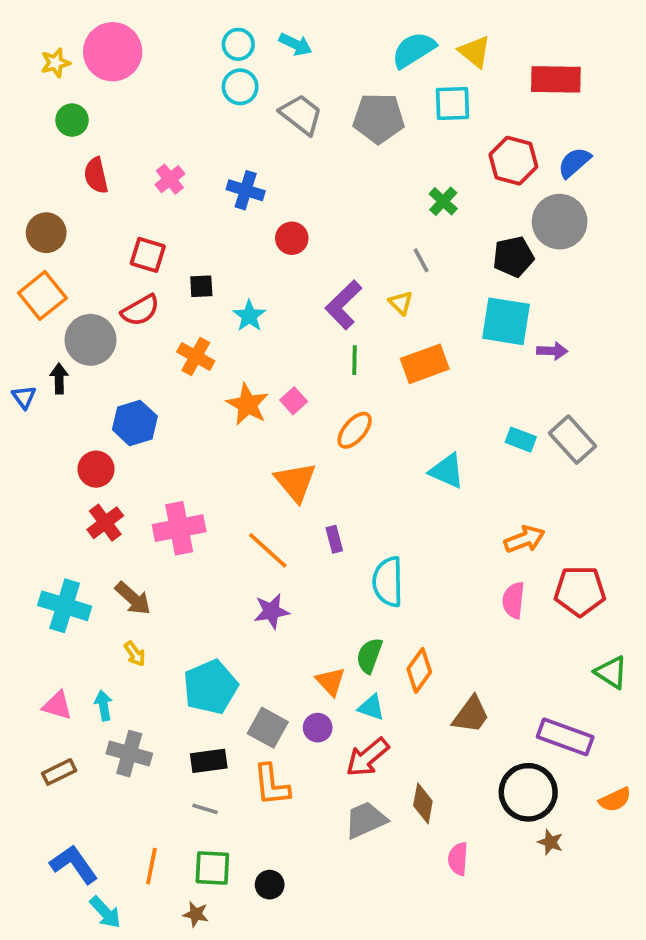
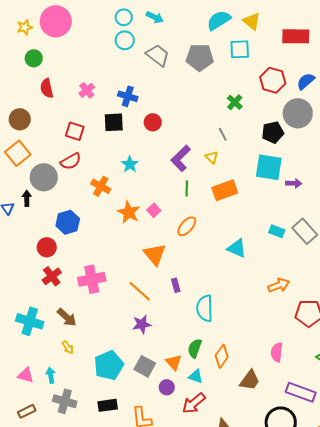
black square: (201, 286) -> (114, 122), moved, size x1.5
pink semicircle: (513, 600) -> (277, 352), moved
gray square: (268, 728) -> (145, 366), moved

